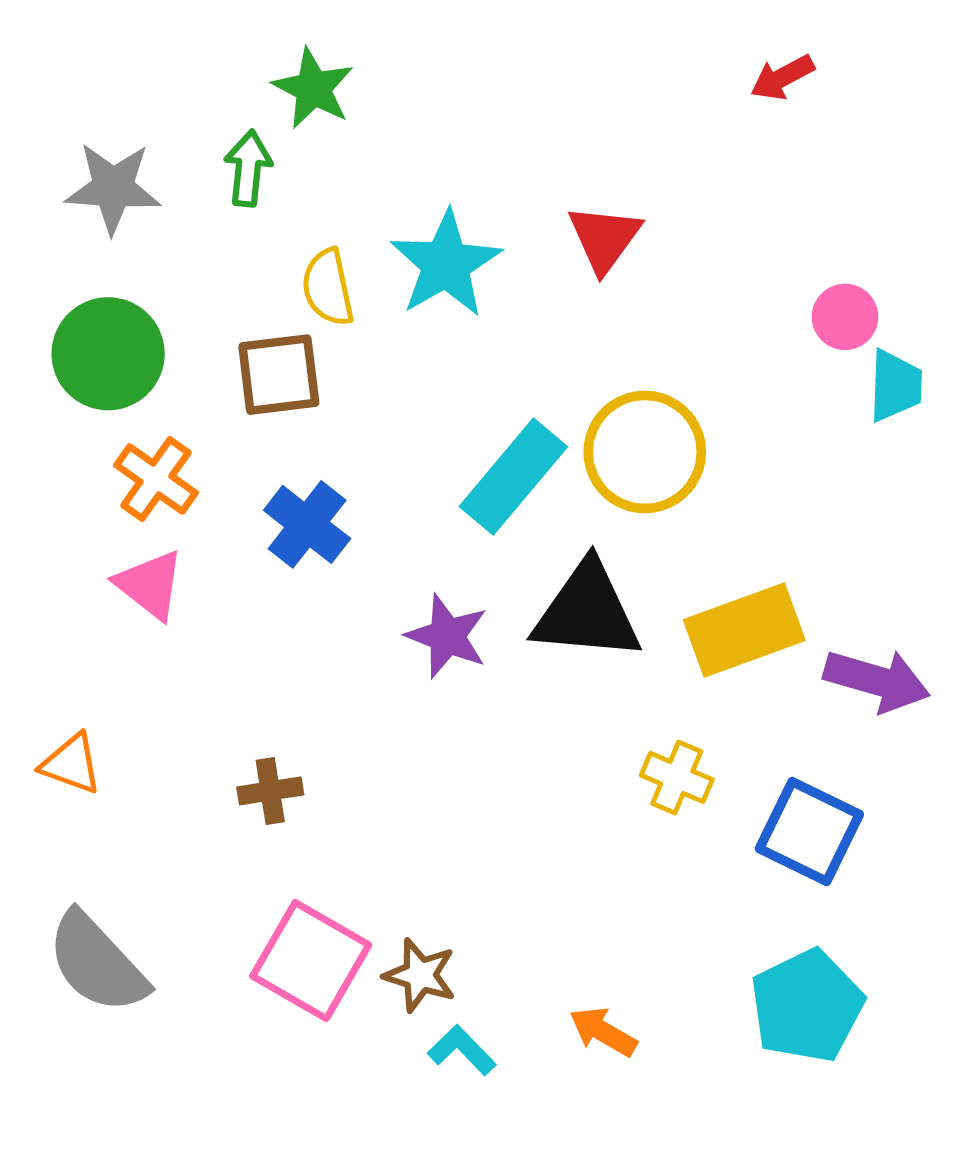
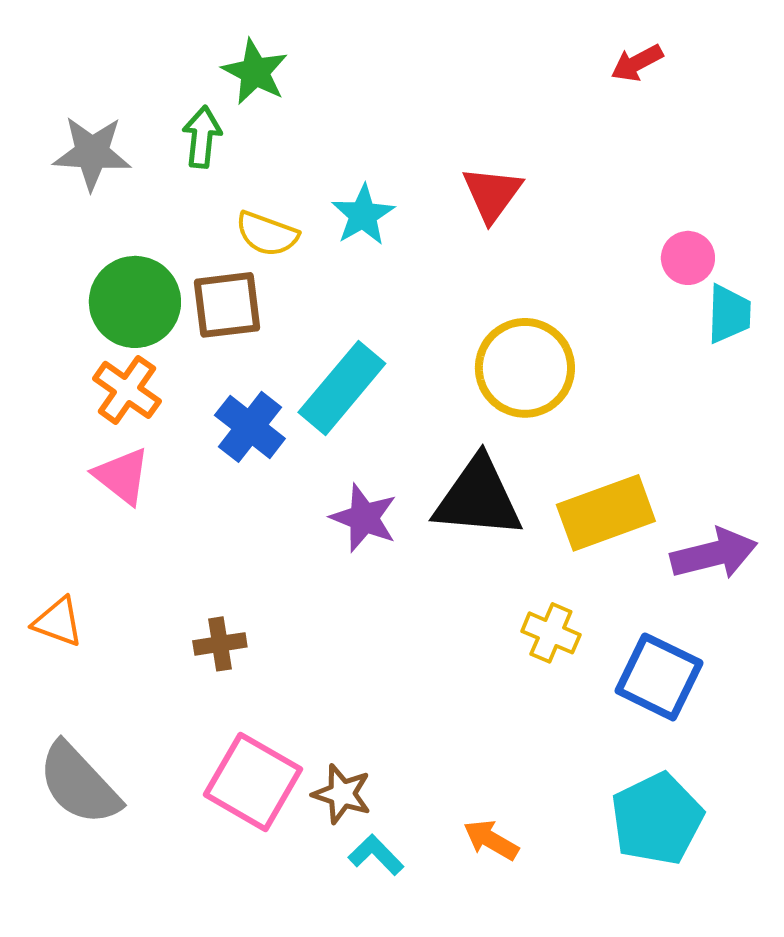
cyan star: (446, 264) -> (363, 215), size x0.7
yellow semicircle: (328, 287) -> (267, 234), turned -58
green circle: (108, 354) -> (135, 302), moved
cyan rectangle: (513, 477) -> (342, 388), moved
purple arrow: (877, 680) -> (714, 554), turned -30

